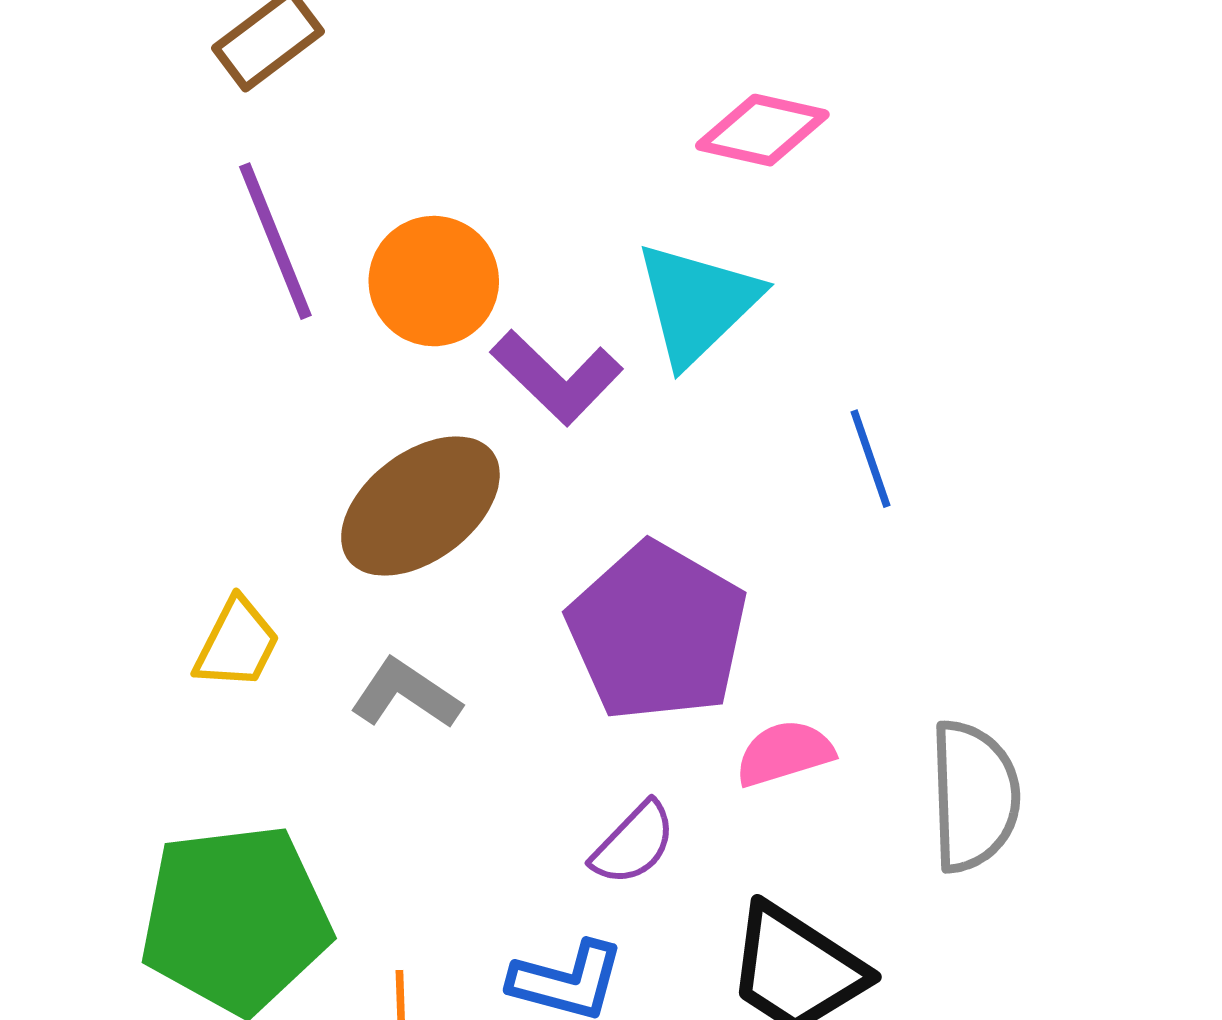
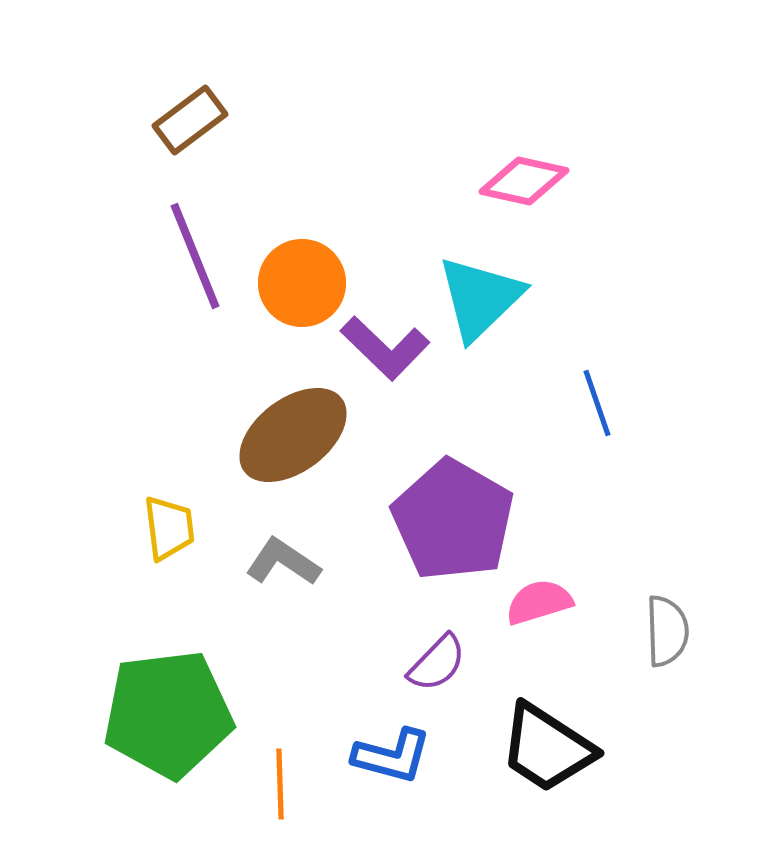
yellow trapezoid: (237, 644) -> (169, 528), turned -34
gray semicircle: (974, 796) -> (667, 631), size x0.7

